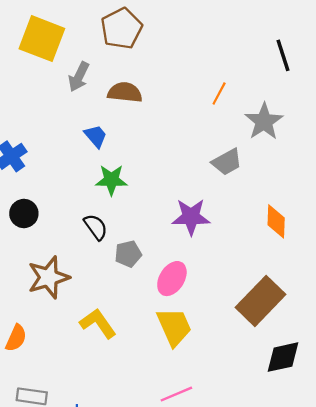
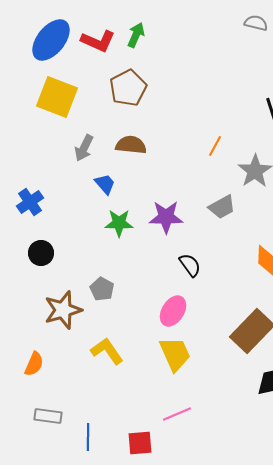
gray arrow: (79, 77) -> (84, 148), moved
purple star: (191, 217) -> (166, 217), moved
black semicircle: (96, 227) -> (190, 265), moved
gray pentagon: (128, 254) -> (102, 289), moved, turned -30

